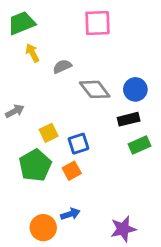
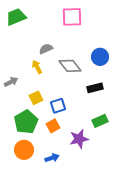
yellow arrow: (32, 53) -> (37, 67), moved
blue circle: (135, 89) -> (100, 57), moved
green rectangle: (139, 145) -> (100, 121), moved
orange circle: (43, 228) -> (24, 150), moved
purple star: (123, 229) -> (79, 139), moved

